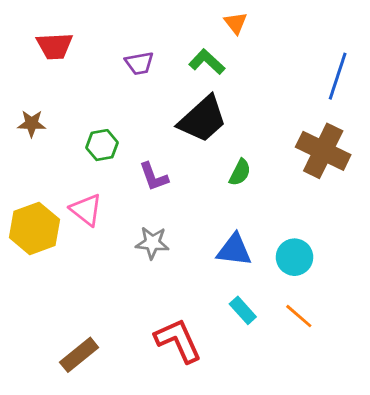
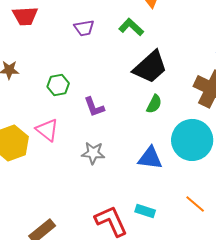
black trapezoid: (203, 119) -> (150, 67), moved
cyan circle: (294, 257) -> (192, 140), moved, size x1.6
cyan rectangle: (243, 310) -> (145, 211), moved, turned -30

